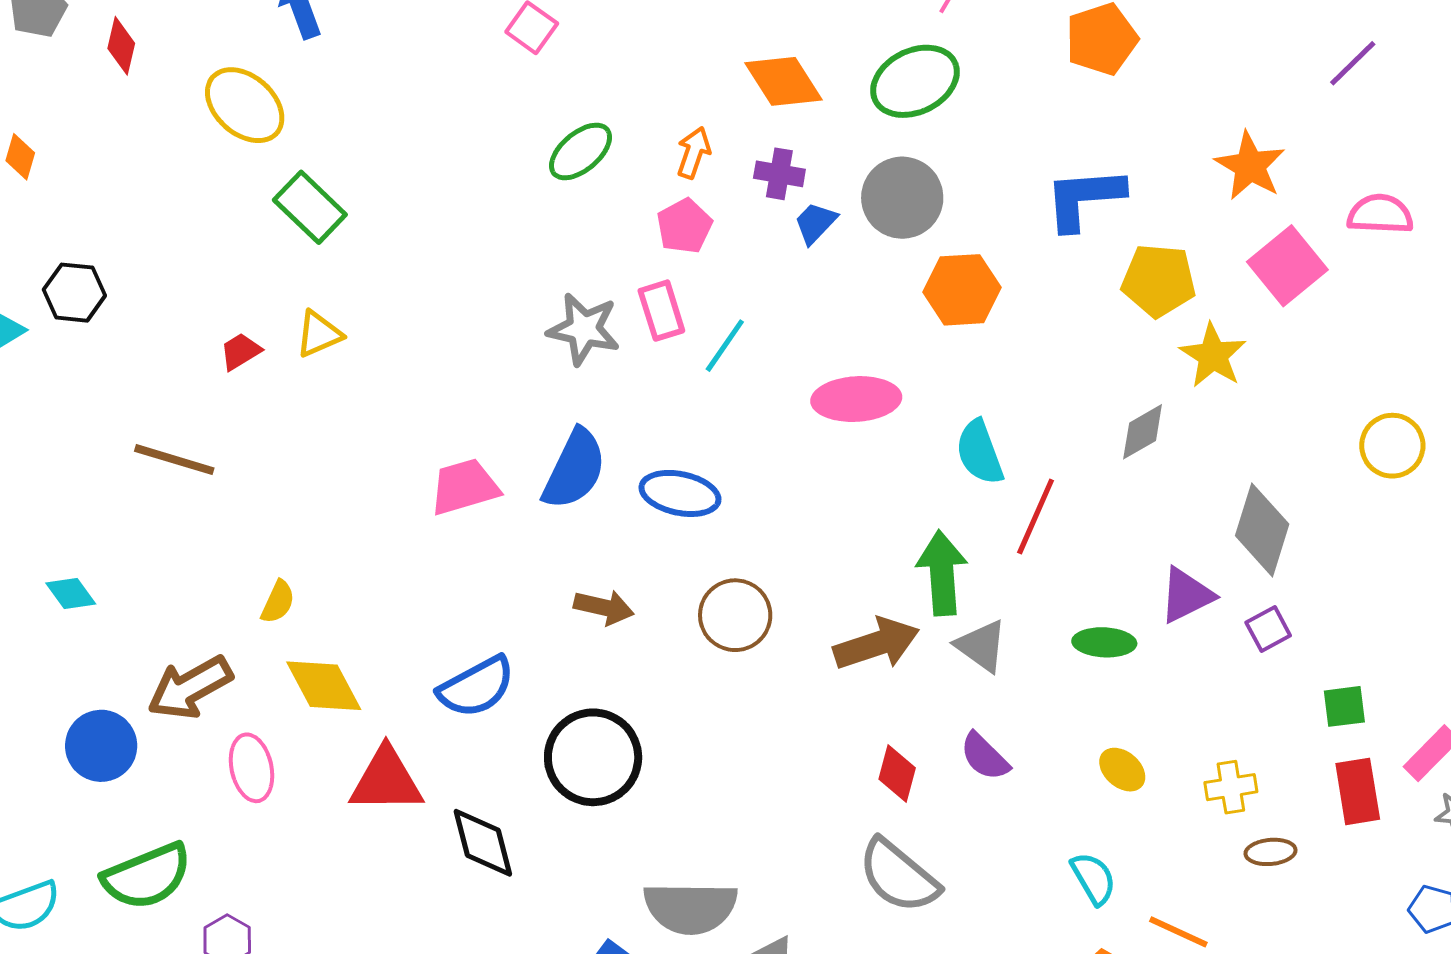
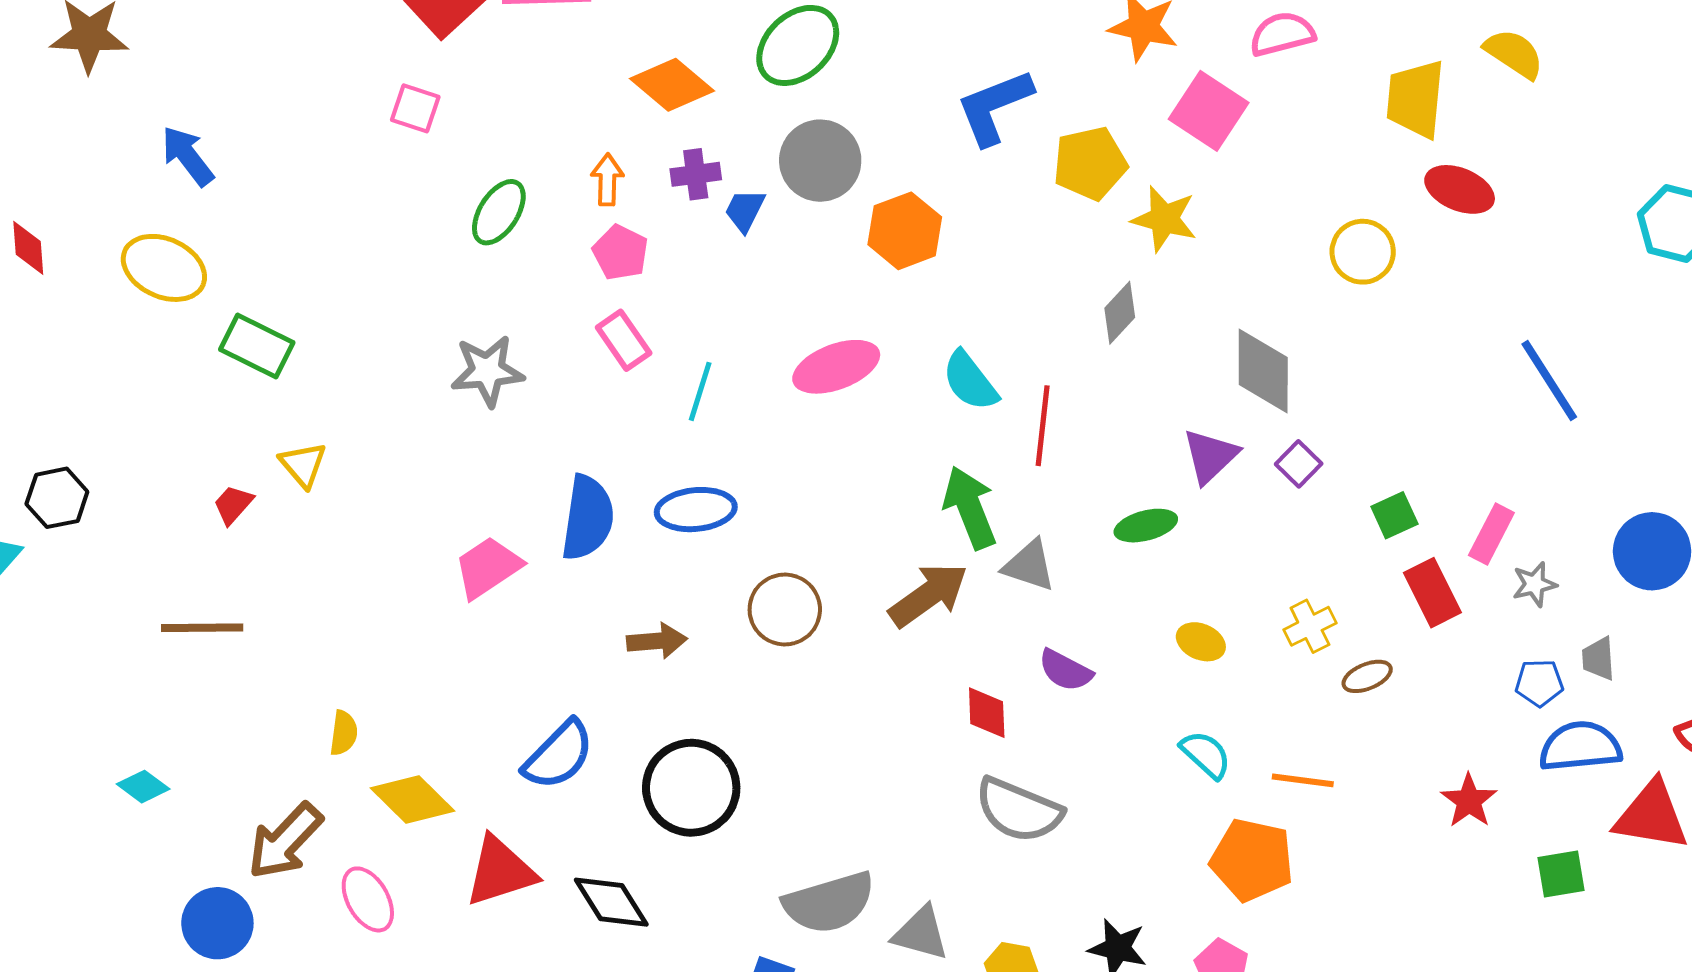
gray star: (584, 329) -> (487, 371), moved
yellow triangle: (319, 334) -> (303, 465), turned -30
cyan line: (725, 346) -> (700, 391), moved

